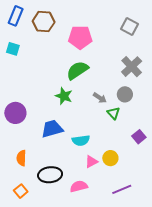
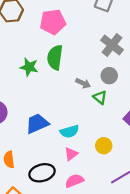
green semicircle: (77, 70) -> (55, 57), turned -40
green star: (64, 96) -> (29, 67), moved
pink triangle: (91, 162) -> (71, 154), moved

